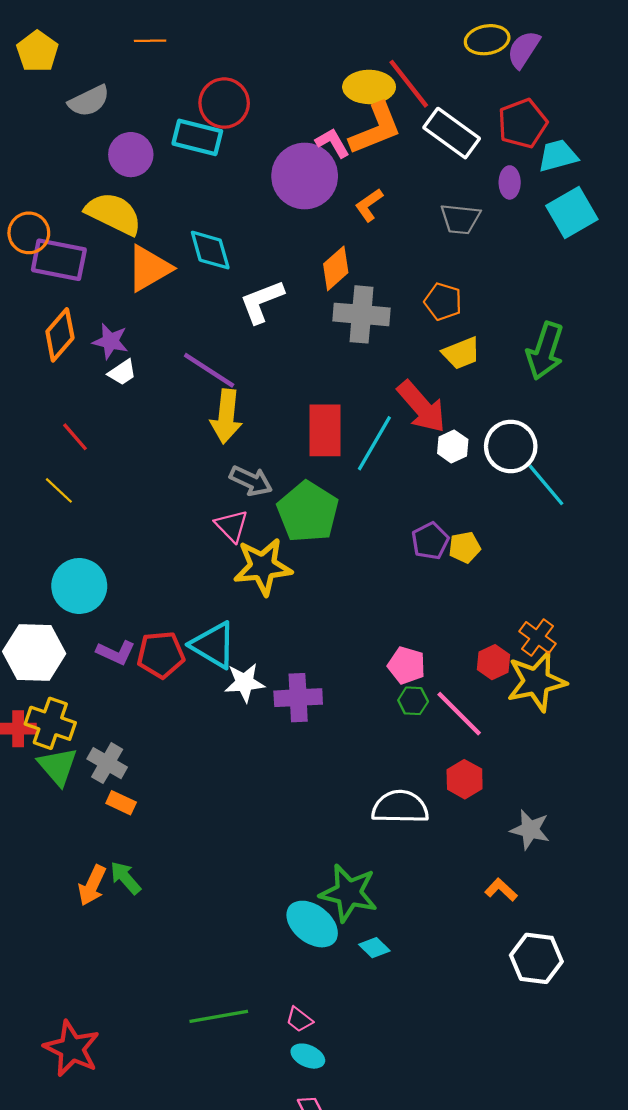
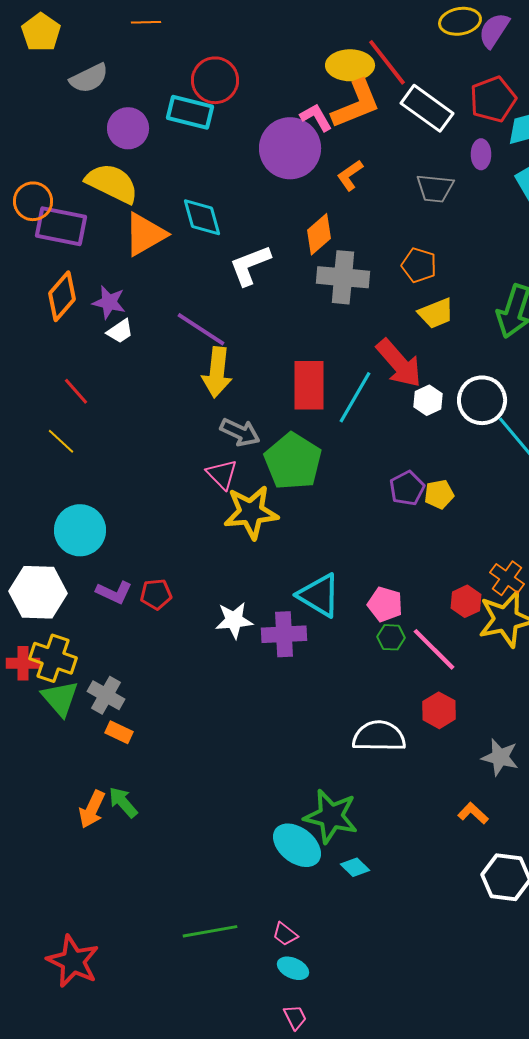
cyan triangle: (213, 645) -> (319, 595), moved
red pentagon: (161, 655) -> (156, 594), size x0.7

